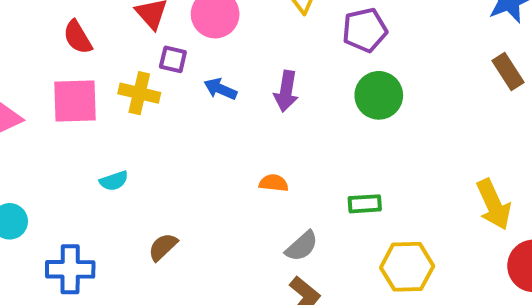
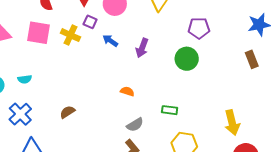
purple pentagon: (365, 30) -> (199, 28), moved
cyan semicircle: (114, 181) -> (25, 79), moved
blue cross: (70, 269) -> (20, 114), turned 35

